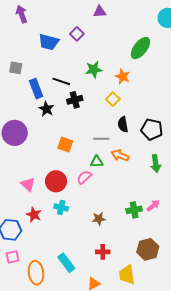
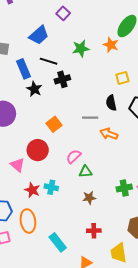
blue trapezoid: (49, 42) -> (39, 35), moved, turned -55
orange star: (123, 76) -> (111, 45), moved
yellow square: (113, 99) -> (122, 78), moved, turned 32
orange square: (65, 145) -> (54, 124), turned 35
green triangle: (97, 162) -> (85, 172), moved
red circle: (56, 181) -> (38, 150), moved
red star: (34, 215) -> (32, 190), moved
orange ellipse: (36, 273) -> (28, 221), moved

